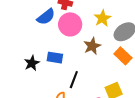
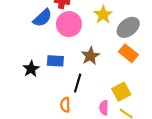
brown star: (92, 46) -> (90, 56), moved

